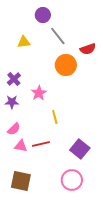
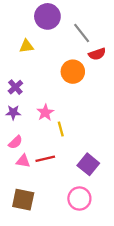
purple circle: (43, 15) -> (47, 16), size x1.5
gray line: (58, 36) -> (82, 33), moved
pink star: (39, 93) -> (45, 112), moved

